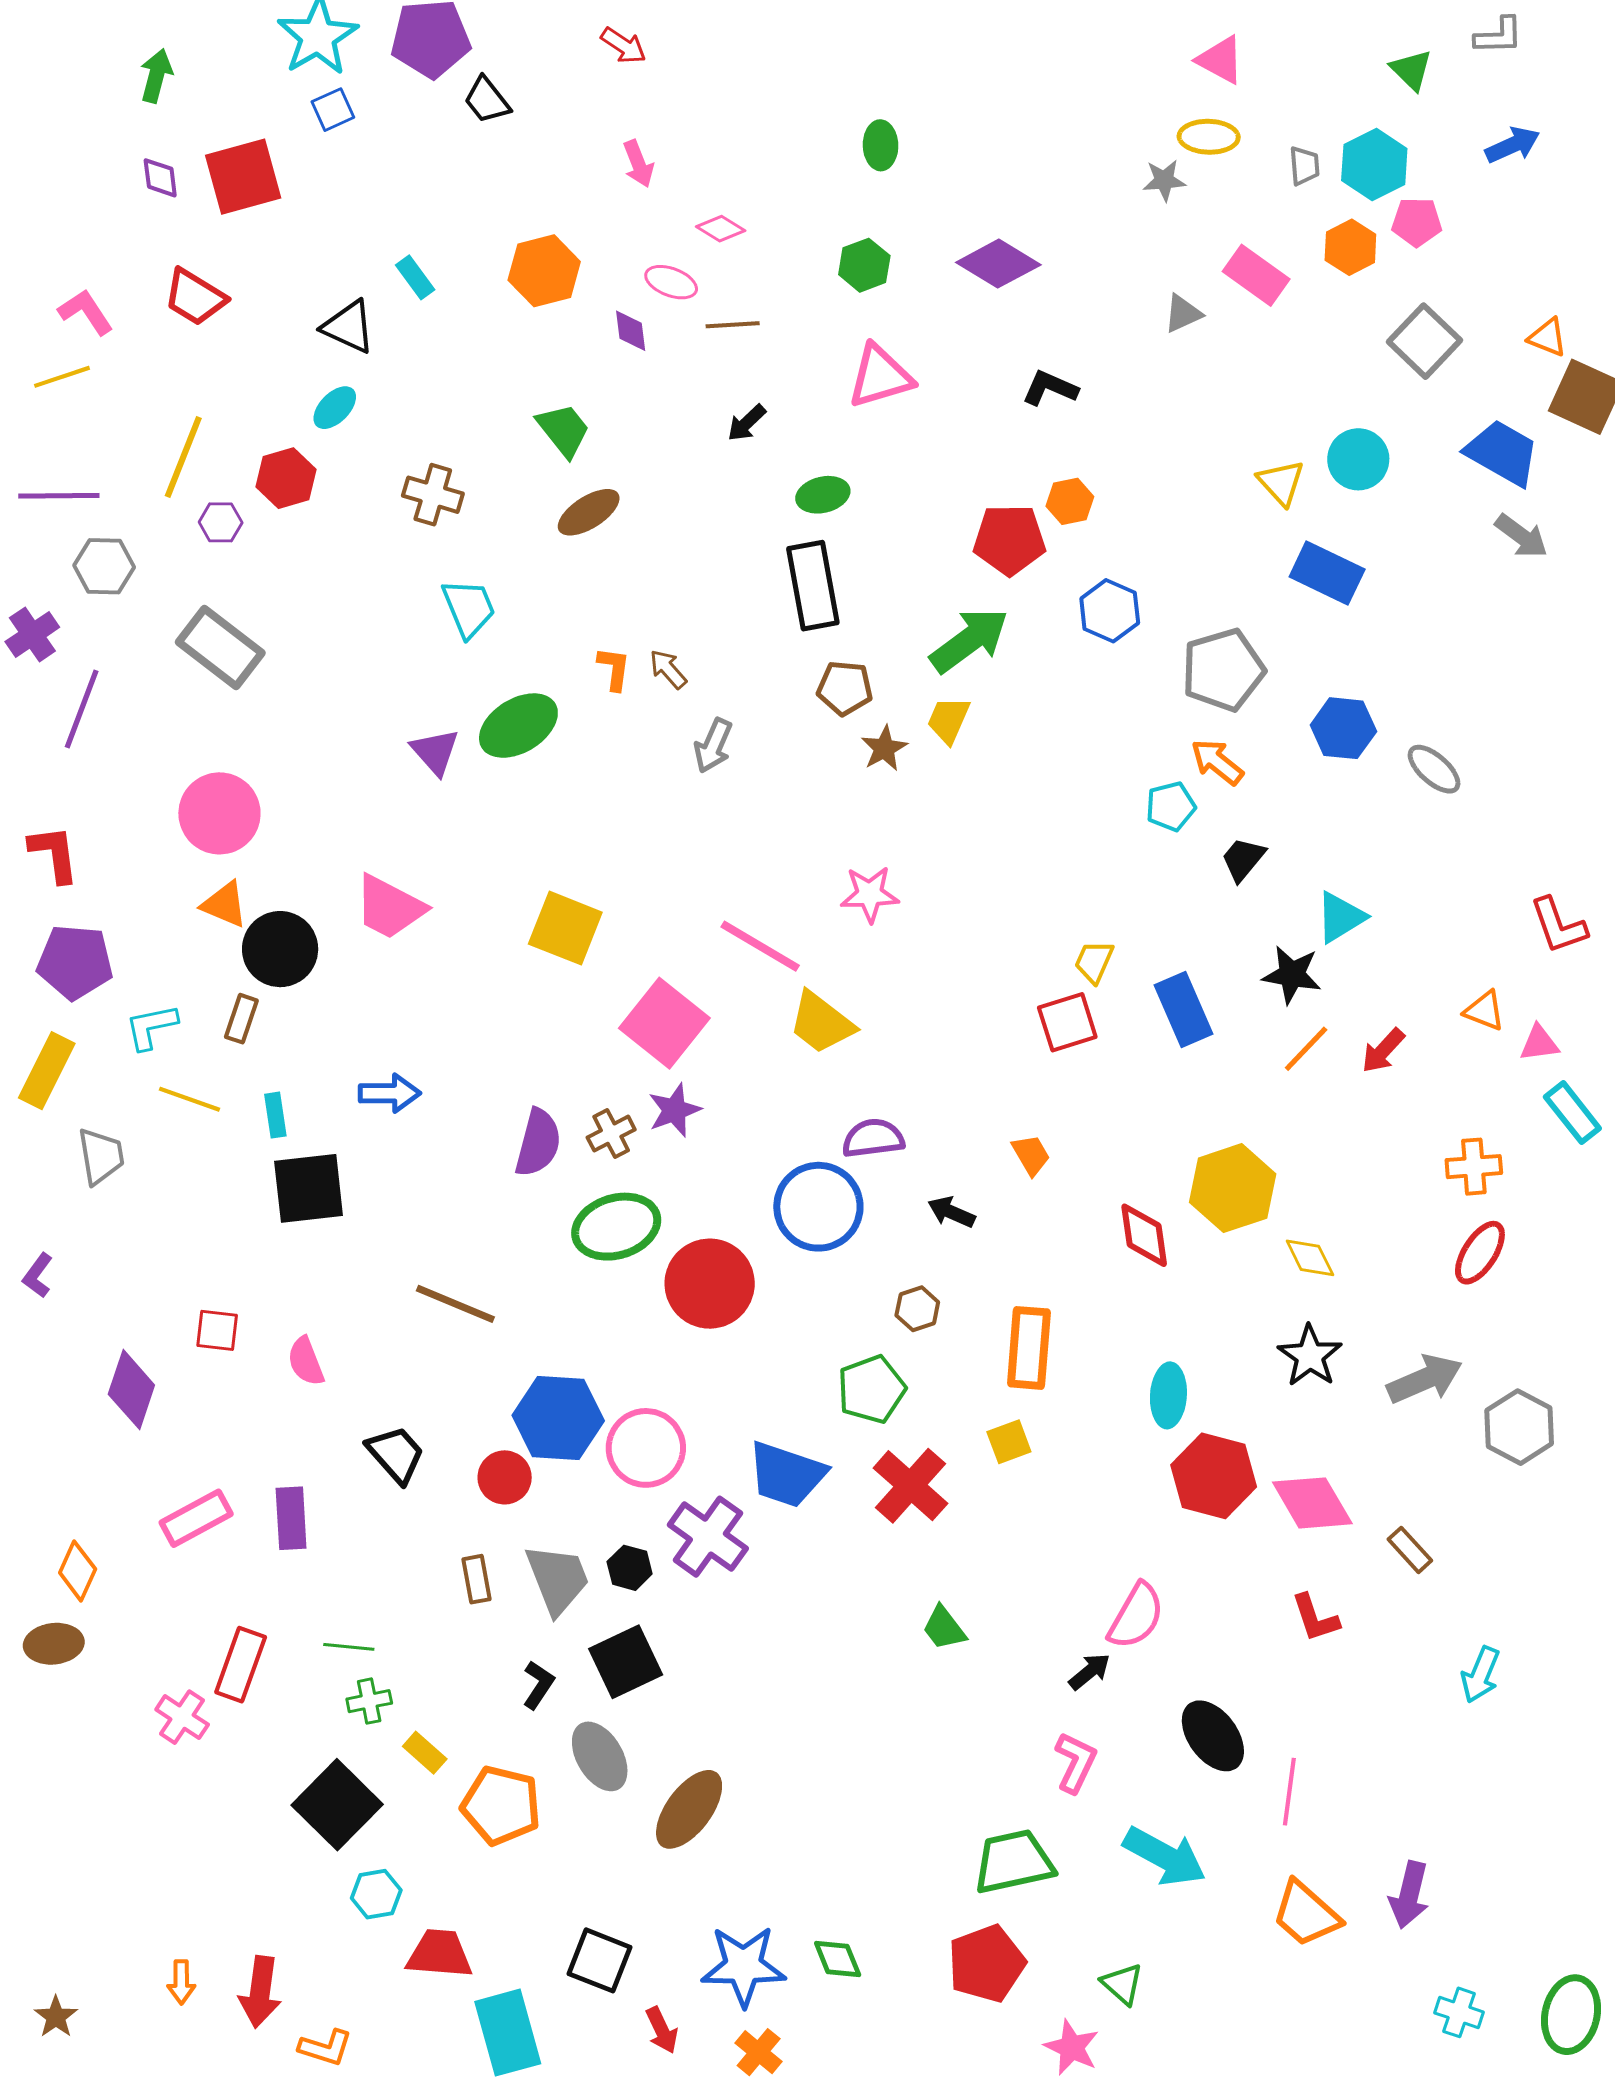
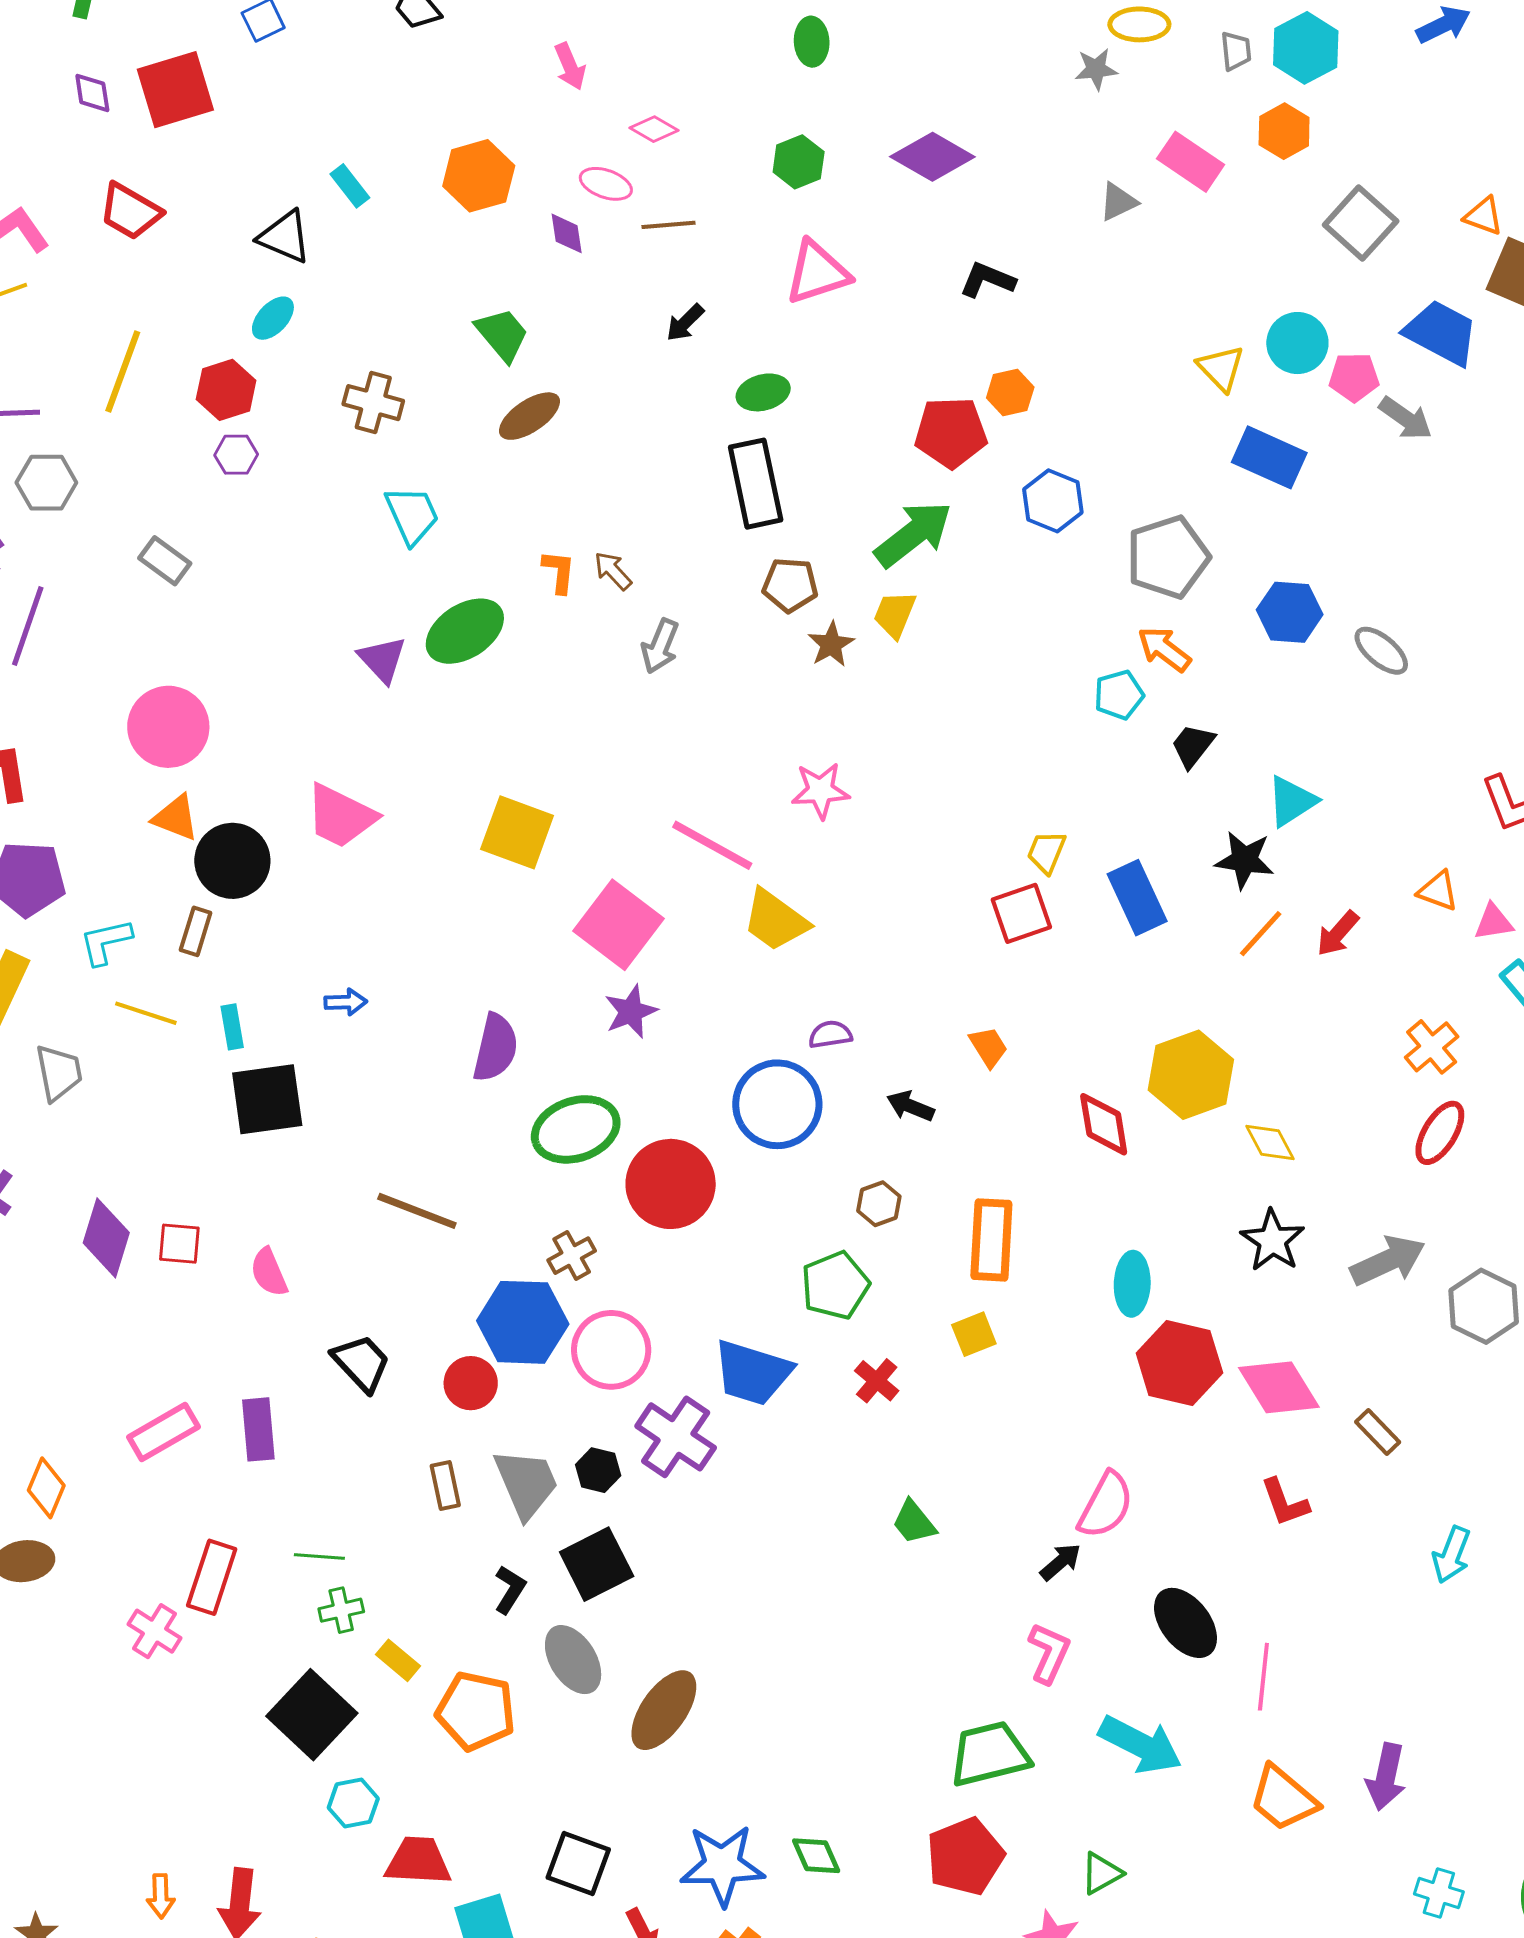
pink pentagon: (1417, 222) -> (1354, 377), moved
purple hexagon: (221, 522) -> (236, 455), moved
gray arrow: (1521, 536) -> (1406, 418), moved
gray rectangle: (220, 647) -> (165, 561), size x0.6
blue arrow: (390, 1093) -> (346, 1002), size x0.7
brown cross: (611, 1134) -> (572, 1256), moved
purple semicircle: (873, 1138) -> (830, 1034), size x0.7
orange cross: (1474, 1167) -> (1432, 1047), turned -34
purple diamond: (131, 1390) -> (106, 1238), moved
red cross: (910, 1486) -> (877, 1381), size x0.6
green triangle: (1122, 1984) -> (1101, 1873), turned 51

